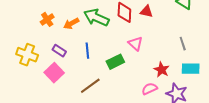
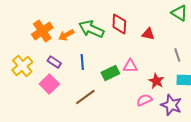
red triangle: (147, 11) -> (148, 34), moved
orange cross: (47, 19) -> (42, 31), size x1.5
pink triangle: (135, 44) -> (130, 66), moved, turned -42
yellow cross: (27, 55) -> (22, 66), turned 30

